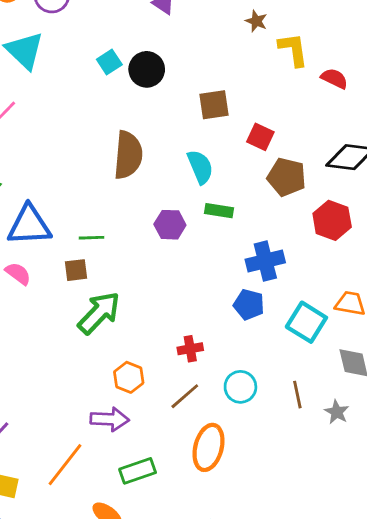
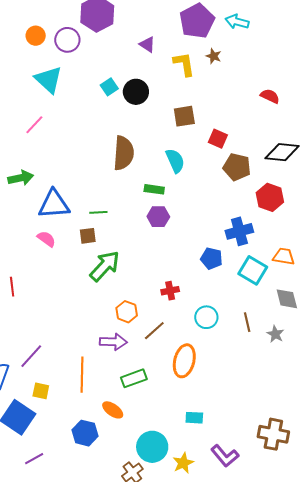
yellow L-shape: (293, 50) -> (184, 64), moved
green rectangle: (219, 211) -> (154, 189), moved
purple hexagon: (170, 225) -> (158, 217), moved
blue cross: (265, 261) -> (239, 231), moved
brown line: (185, 396) -> (154, 331), moved
orange line: (65, 465) -> (82, 375), turned -36

